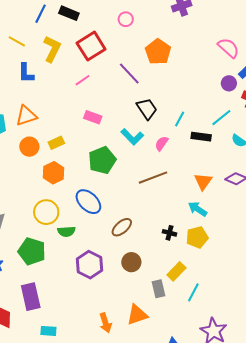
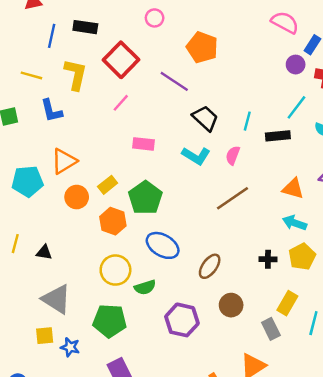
green pentagon: (102, 160) -> (145, 198), moved
orange triangle: (203, 181) -> (293, 189), turned -36

